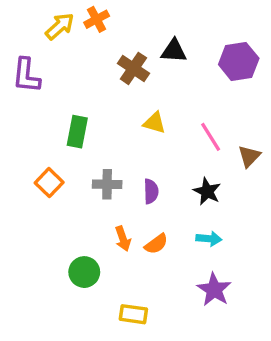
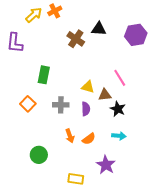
yellow triangle: (154, 123) -> (88, 87), moved
brown triangle: (249, 156) -> (105, 95), moved, turned 40
green circle: (84, 272) -> (39, 155), moved
purple star: (214, 290) -> (106, 165), moved

